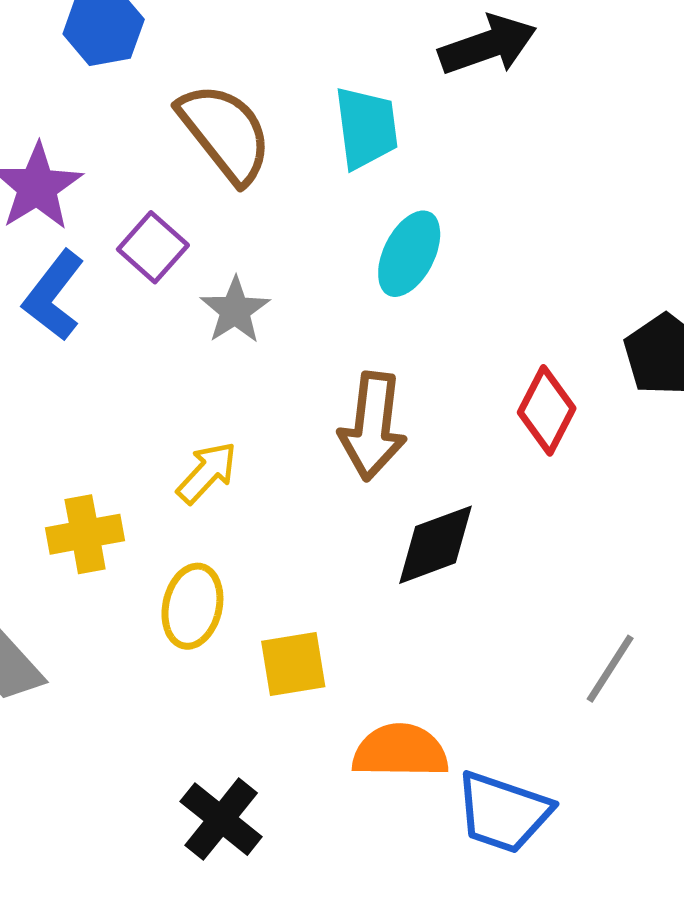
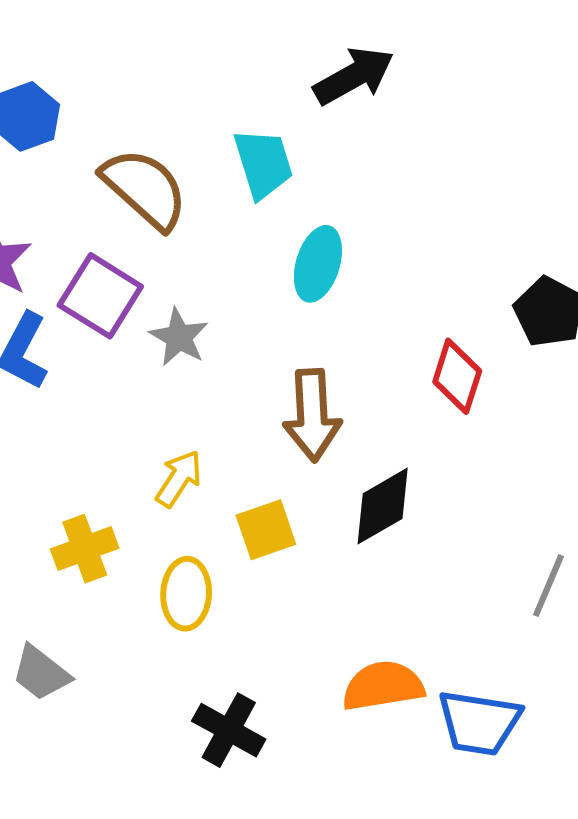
purple square: (153, 247) -> (100, 296), size x1.4
yellow square: (293, 664) -> (266, 530), moved
black cross: (221, 819) -> (229, 730), moved

